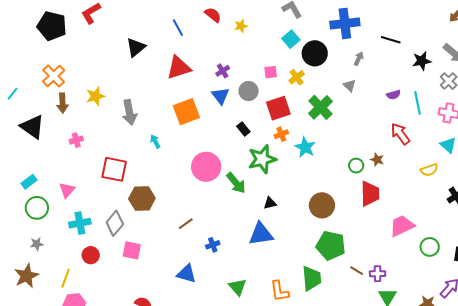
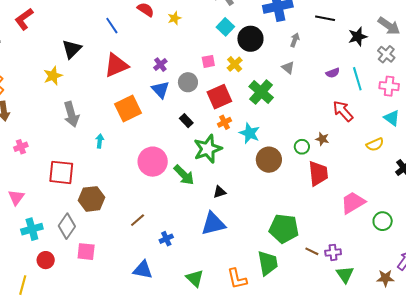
yellow star: (95, 96) -> (53, 76), moved
cyan arrow: (155, 142) -> (100, 141), turned 40
brown circle: (322, 205) -> (269, 160), moved

